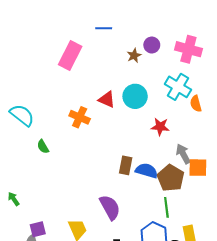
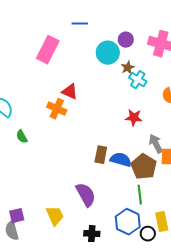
brown star: (134, 55) -> (128, 68), moved
cyan cross: (178, 87) -> (138, 80), moved, size x0.7
cyan circle: (135, 96) -> (108, 53), moved
red triangle: (107, 99) -> (70, 92), moved

